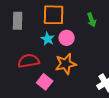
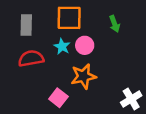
red semicircle: (29, 61) -> (31, 58), moved

